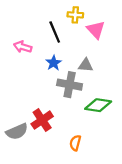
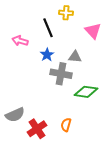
pink triangle: (96, 30) -> (93, 31), moved
red cross: (42, 120) -> (37, 129), moved

